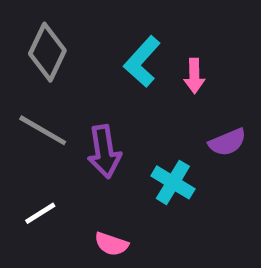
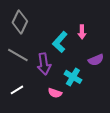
cyan L-shape: (142, 62) -> (60, 42), moved
pink semicircle: (111, 244) -> (55, 93), moved

